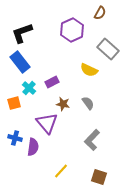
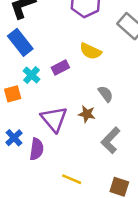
yellow semicircle: (89, 70) -> (90, 51), moved
brown star: (63, 104) -> (87, 114), moved
blue cross: (15, 138) -> (14, 138), turned 32
yellow line: (61, 171) -> (72, 179), turned 70

